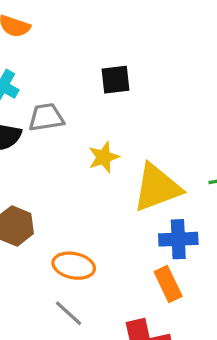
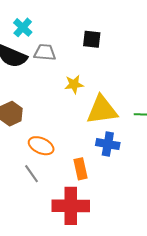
orange rectangle: (168, 284) -> (80, 169), moved

